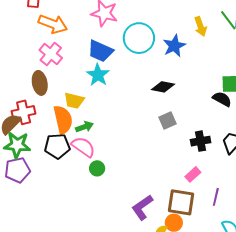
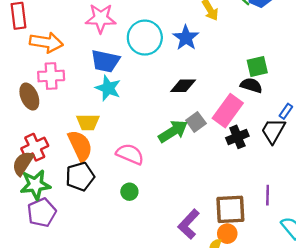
pink cross: (51, 54) -> (51, 76), turned -30
brown ellipse: (40, 83) -> (29, 97), moved
green arrow: (84, 127) -> (173, 131), moved, size x1.5
pink semicircle: (83, 147) -> (130, 154), moved
pink rectangle: (193, 174) -> (228, 111), moved, size x1.8

